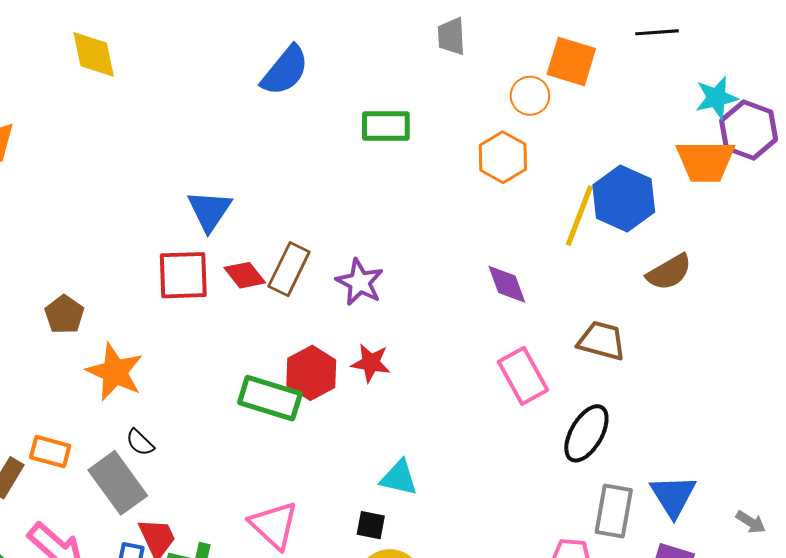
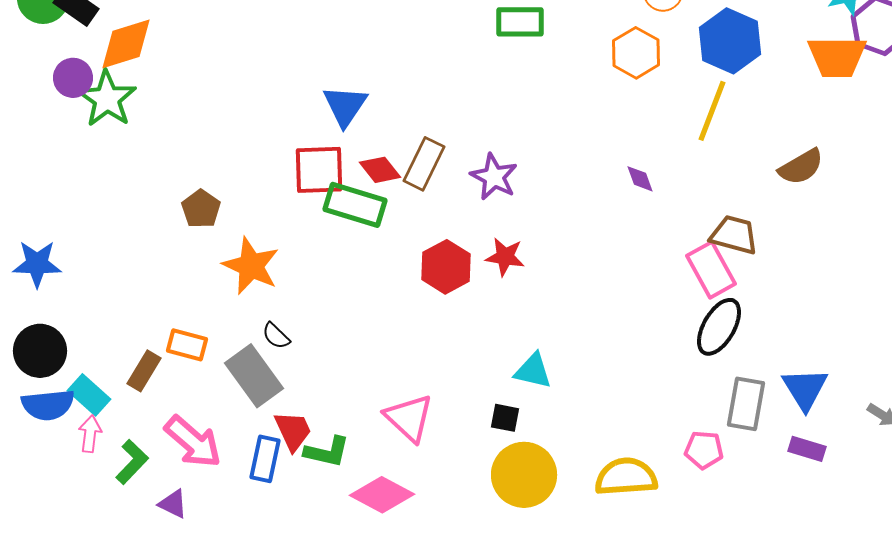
blue hexagon: (624, 199) -> (730, 41), moved
purple diamond: (507, 284) -> (640, 179), size x0.7
pink rectangle: (523, 376) -> (711, 270), moved
green rectangle: (270, 398) -> (355, 205), moved

